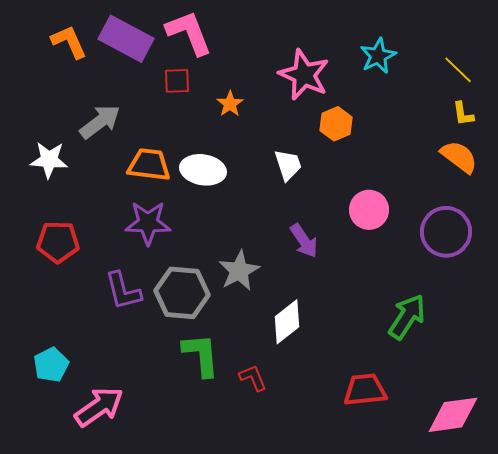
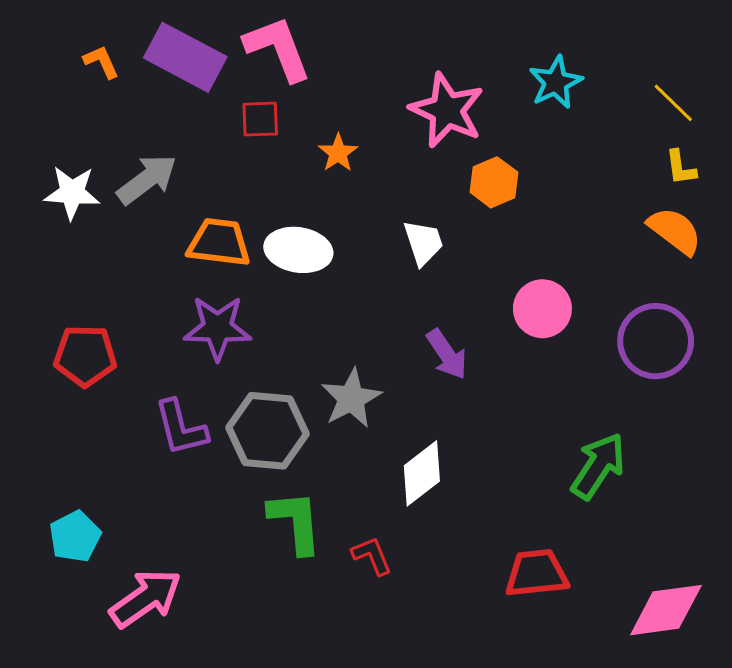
orange L-shape: (69, 42) -> (101, 62), size x0.7
white star: (49, 160) -> (72, 193), moved

